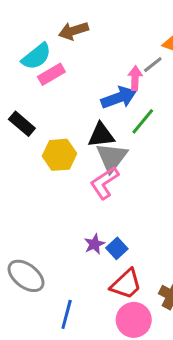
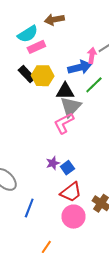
black rectangle: (22, 124) -> (27, 74), moved
yellow hexagon: (59, 155) -> (43, 76), moved

